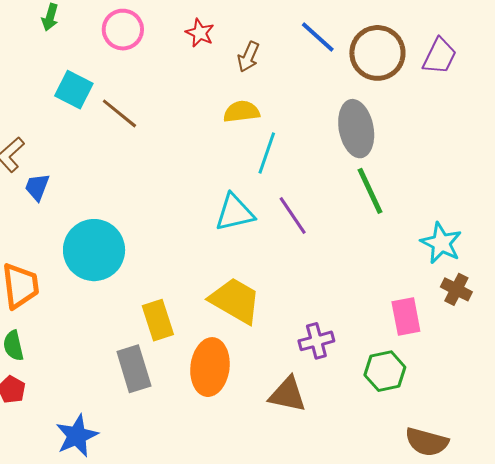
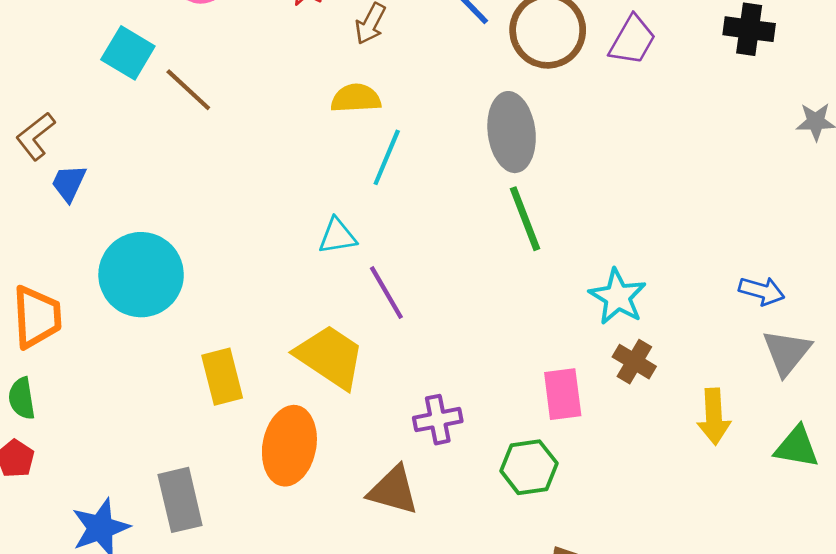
cyan triangle: (235, 212) -> (337, 236), size x0.7
purple line: (293, 216) -> (386, 293), moved
gray rectangle: (134, 369) -> (180, 500), moved

